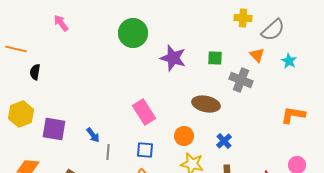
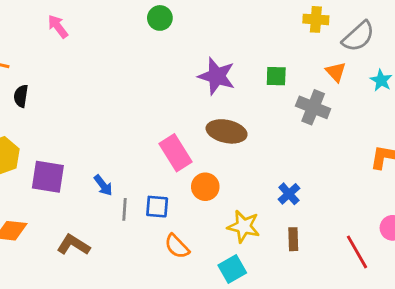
green circle: (133, 33) -> (160, 18), moved, size x0.6
brown ellipse: (206, 104) -> (227, 131), moved
orange circle: (184, 136) -> (205, 187), moved
blue square: (145, 150) -> (157, 207), moved

